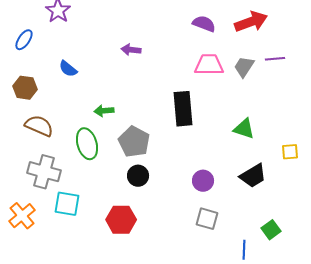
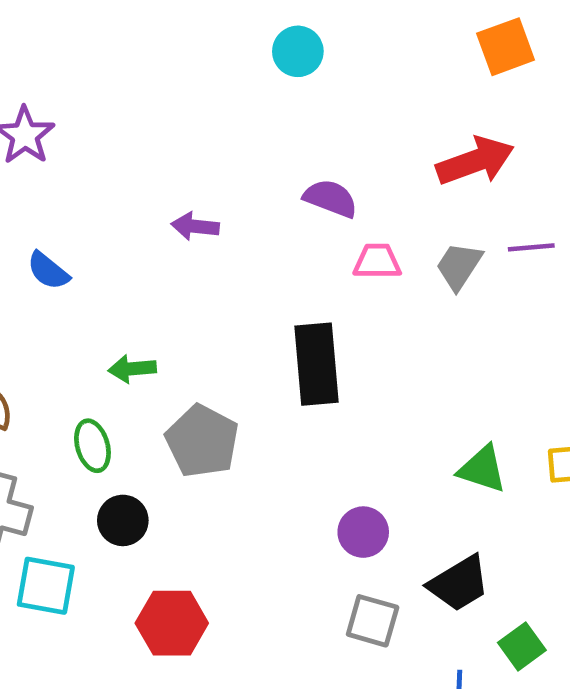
purple semicircle: (204, 24) -> (331, 198), moved
pink trapezoid: (209, 65) -> (377, 261), size x0.7
green triangle: (244, 129) -> (482, 469), moved
green ellipse: (87, 144) -> (92, 446), size x0.7
black circle: (138, 176) -> (123, 520), moved
black trapezoid: (253, 176) -> (459, 583), moved

